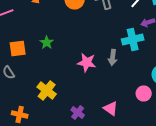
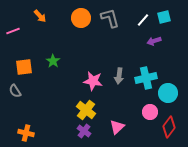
cyan cross: (133, 40) -> (146, 78), moved
yellow cross: (47, 90) -> (86, 110), moved
pink triangle: (111, 108) -> (117, 127), turned 42

